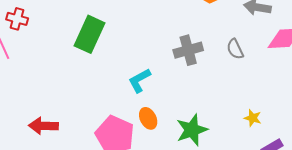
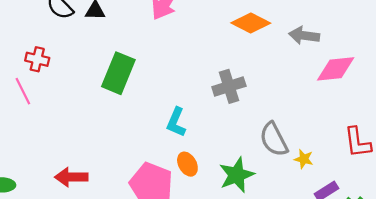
gray semicircle: (235, 49) -> (274, 139), moved, size x1.5
cyan L-shape: (139, 80) -> (176, 122), turned -36

